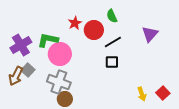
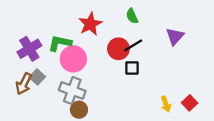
red star: (75, 23) -> (90, 24), size x1.5
red circle: (94, 30) -> (118, 49), moved

